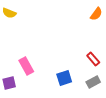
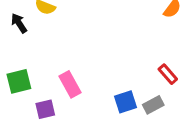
gray rectangle: (93, 82) -> (153, 105), moved

